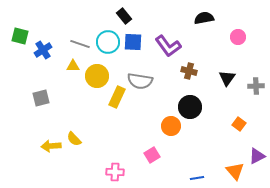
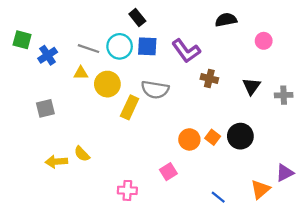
black circle: (190, 107) -> (240, 136), moved
orange square: (239, 124) -> (213, 137), moved
orange triangle: (235, 171) -> (260, 189), turned 30
blue line: (197, 178) -> (218, 197), turned 48

